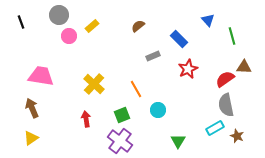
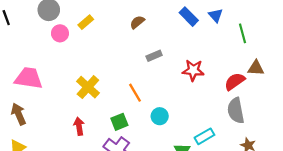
blue rectangle: (179, 39) -> (189, 17), moved
red star: (188, 69) -> (193, 70), turned 30
cyan rectangle: (215, 128) -> (204, 136), moved

